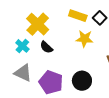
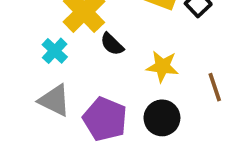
yellow star: (84, 39) -> (162, 67), moved
black semicircle: (46, 47) -> (112, 44), moved

